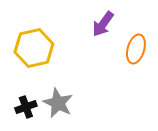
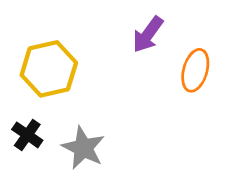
black cross: (26, 107) -> (27, 135), moved, turned -35

